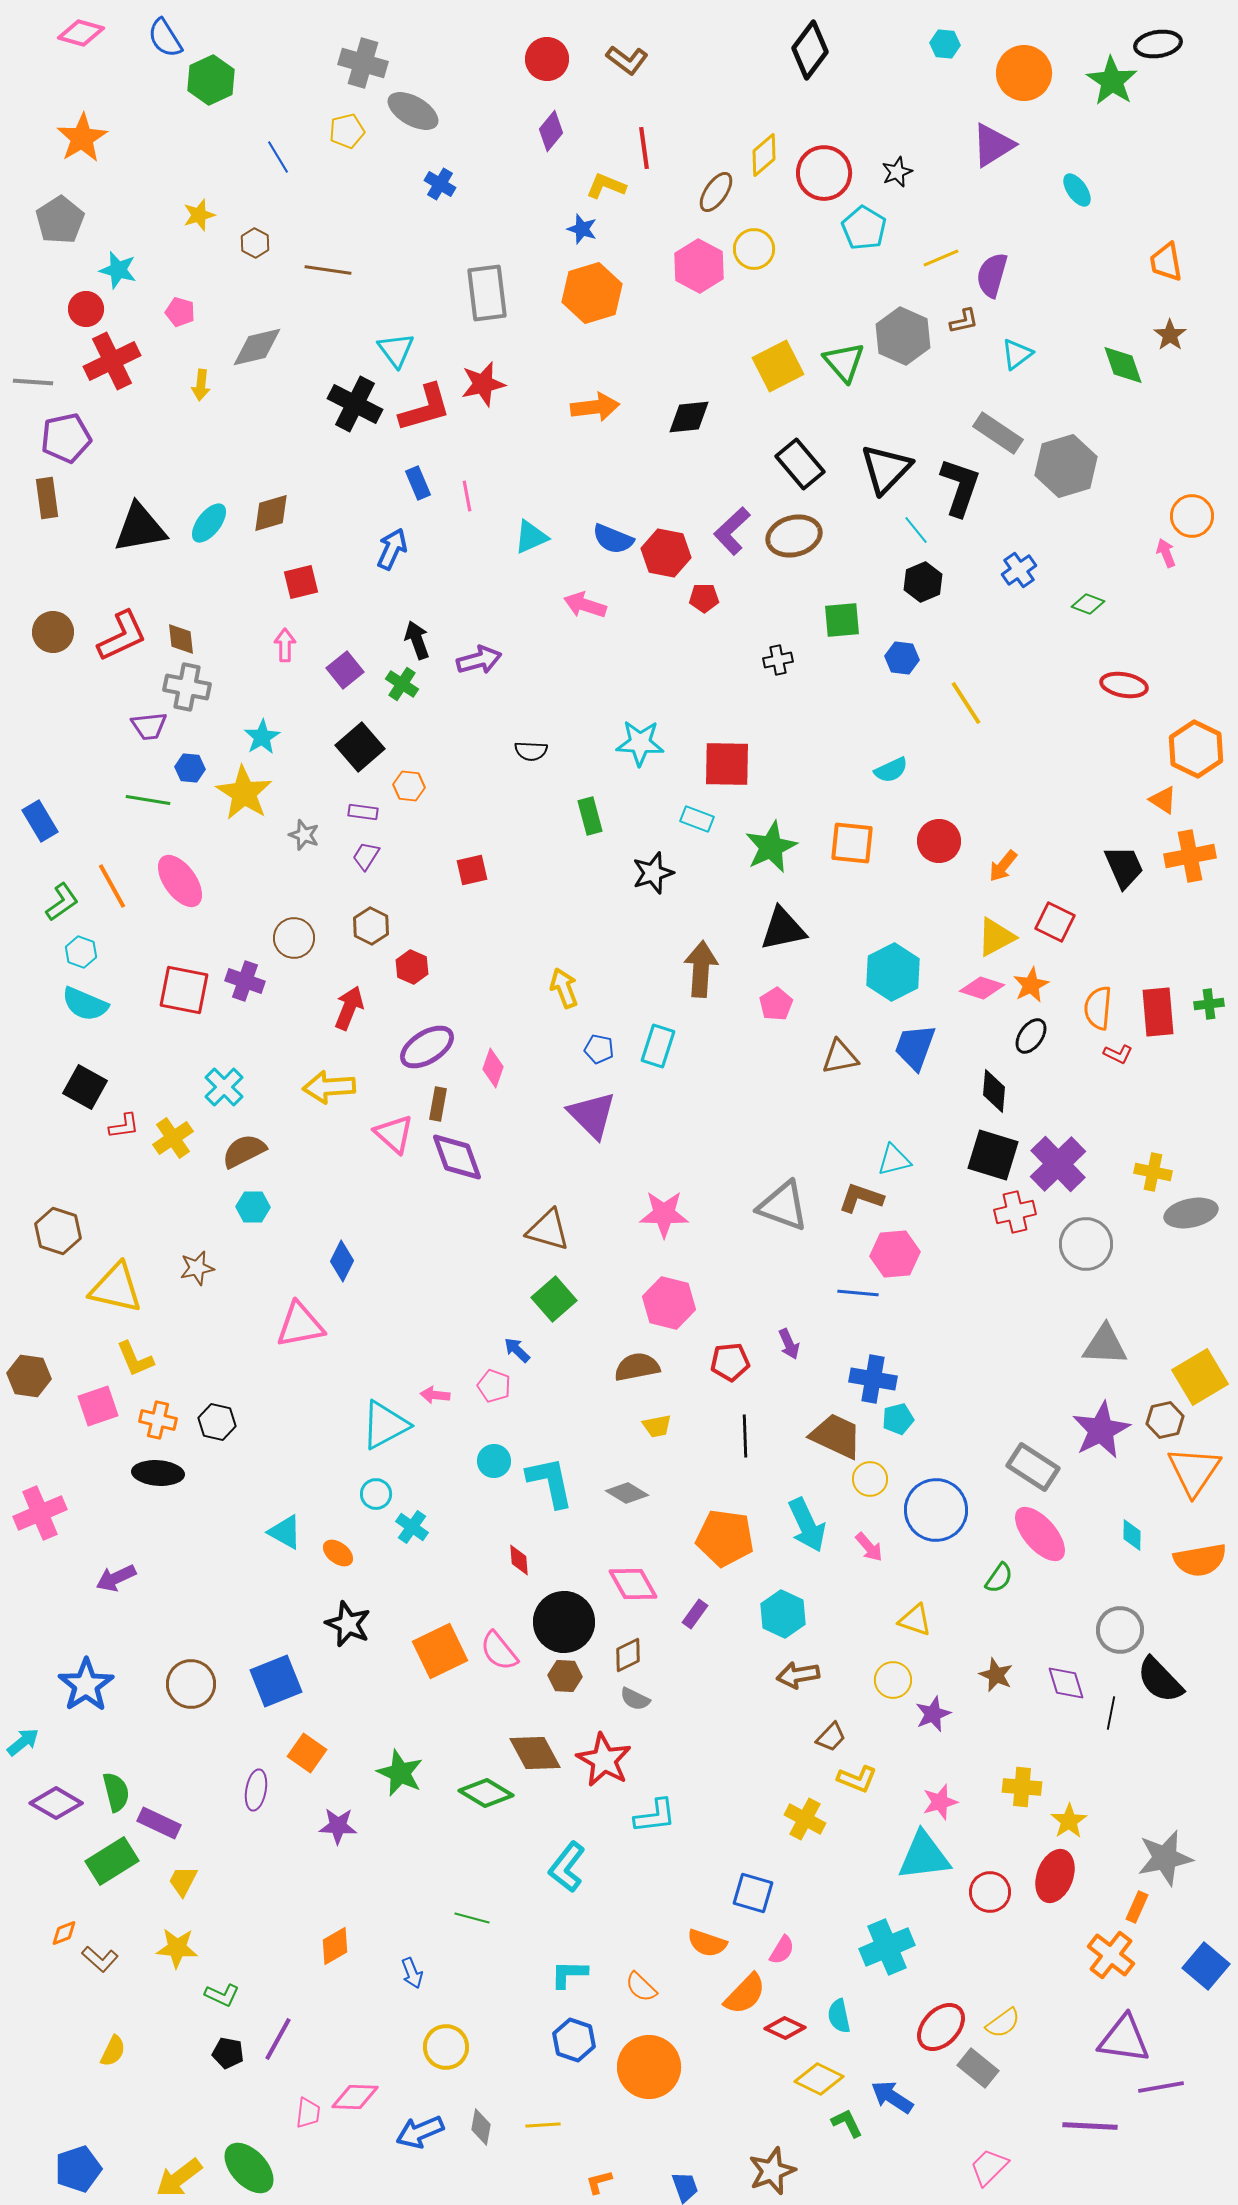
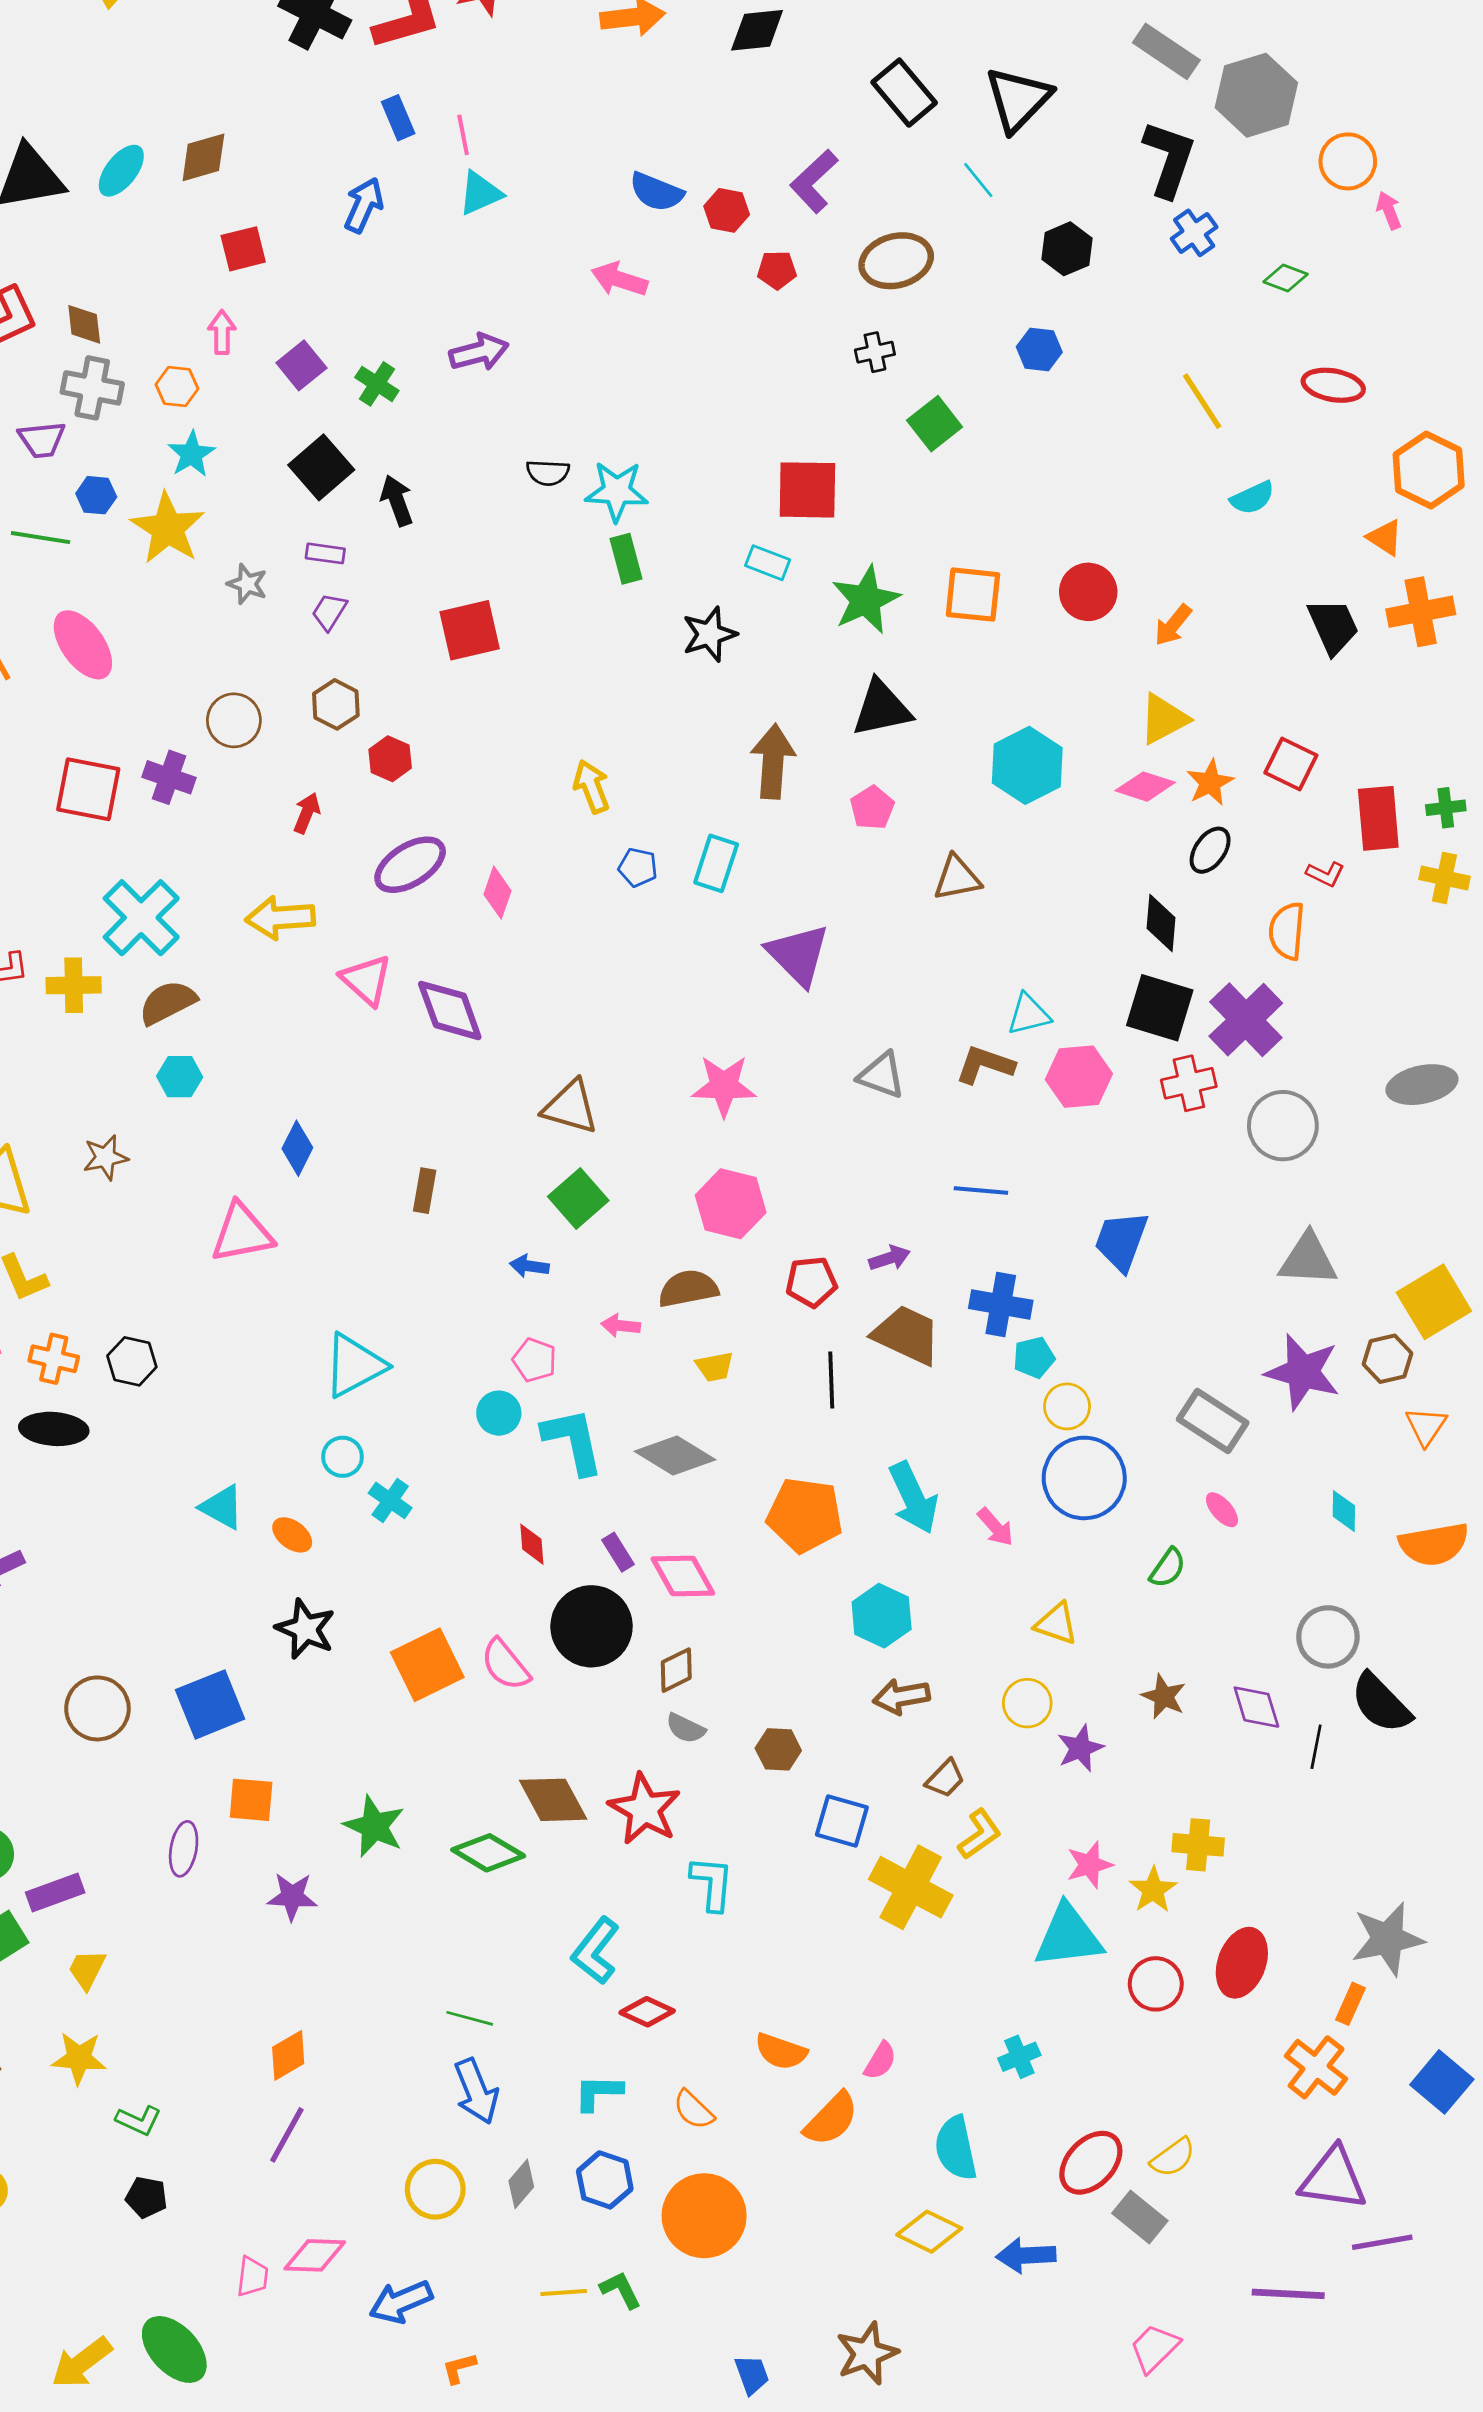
black L-shape: (960, 487) -> (1169, 159), moved
orange circle: (1192, 516) -> (1348, 161), moved
cyan line: (916, 530) -> (978, 180), moved
brown ellipse: (794, 536) -> (896, 261), moved
cyan triangle: (531, 537) -> (480, 193), moved
red hexagon: (666, 553) -> (727, 210), size x0.7
green square: (842, 620) -> (935, 424), moved, turned -33
black arrow: (417, 640) -> (397, 500), moved
yellow line: (966, 703) -> (1202, 401), moved
cyan star: (640, 743) -> (617, 491), moved
cyan semicircle: (891, 770) -> (1252, 498), moved
orange hexagon: (409, 786) -> (177, 387), moved
red square: (472, 870) -> (470, 630), size x1.5
red square: (1055, 922) -> (1291, 764), moved
red arrow: (349, 1008) -> (307, 813), size x0.7
orange semicircle: (1098, 1008) -> (1287, 931), moved
blue trapezoid: (915, 1047) -> (1121, 1241), moved
cyan cross: (224, 1087) -> (141, 918), size x1.5
brown rectangle: (438, 1104) -> (425, 1191), moved
purple triangle: (592, 1115) -> (798, 955), moved
yellow cross: (173, 1138) -> (74, 985), turned 33
yellow cross: (1153, 1172) -> (1444, 878), moved
gray triangle: (783, 1206) -> (882, 1075), size x0.7
pink hexagon: (895, 1254) -> (1079, 1077), moved
purple arrow: (789, 1344) -> (890, 1258), turned -84
blue arrow: (517, 1350) -> (529, 1266), turned -36
pink pentagon: (494, 1386) -> (535, 1360), moved
pink arrow: (435, 1395) -> (621, 1326), moved
purple star: (1101, 1430) -> (1303, 1372), turned -30
brown trapezoid: (836, 1436) -> (907, 1335), moved
orange triangle: (1194, 1471) -> (1426, 1426), size x0.6
yellow circle: (870, 1479) -> (1067, 1406), moved
gray diamond: (627, 1493) -> (675, 1455), size x1.4
pink ellipse: (1040, 1534) -> (1222, 1510), size x0.5
purple rectangle: (695, 1614) -> (618, 1552), moved, turned -68
brown hexagon: (565, 1676) -> (778, 1749), moved
orange square: (307, 1753) -> (251, 1800), turned -30
yellow L-shape: (857, 1779) -> (980, 1834), turned -57
cyan L-shape: (655, 1816) -> (712, 1883), turned -78
yellow cross: (805, 1819) -> (911, 1887), size x1.5
yellow star: (1069, 1821) -> (1153, 1890), moved
purple rectangle: (159, 1823) -> (55, 1893), turned -45
blue square: (753, 1893) -> (842, 1821), moved
cyan cross: (887, 1947) -> (1019, 2057), size x0.6
blue arrow: (412, 1973) -> (476, 2091), moved, size x1.6
cyan semicircle: (839, 2016) -> (956, 2148), size x1.4
red diamond: (785, 2028) -> (647, 2012), moved
purple line: (278, 2039) -> (287, 2135), moved
blue arrow: (892, 2097) -> (1026, 2255), turned -36
green L-shape: (847, 2123) -> (621, 2290), moved
gray diamond: (481, 2127) -> (521, 2184), moved, turned 30
orange L-shape: (599, 2182) -> (459, 2368), moved

